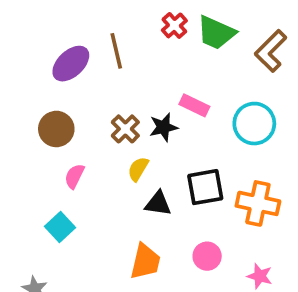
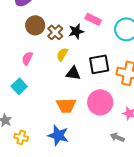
brown circle: (56, 129) -> (35, 25), moved
pink circle: (207, 256) -> (100, 102), size x1.6
orange trapezoid: (145, 262) -> (66, 105), turned 75

